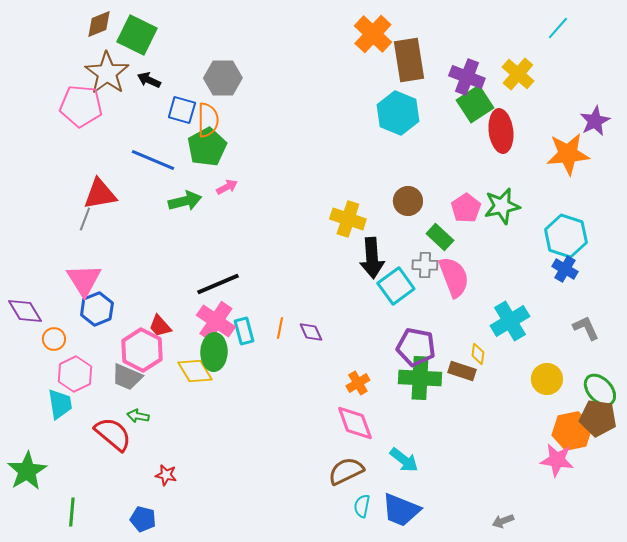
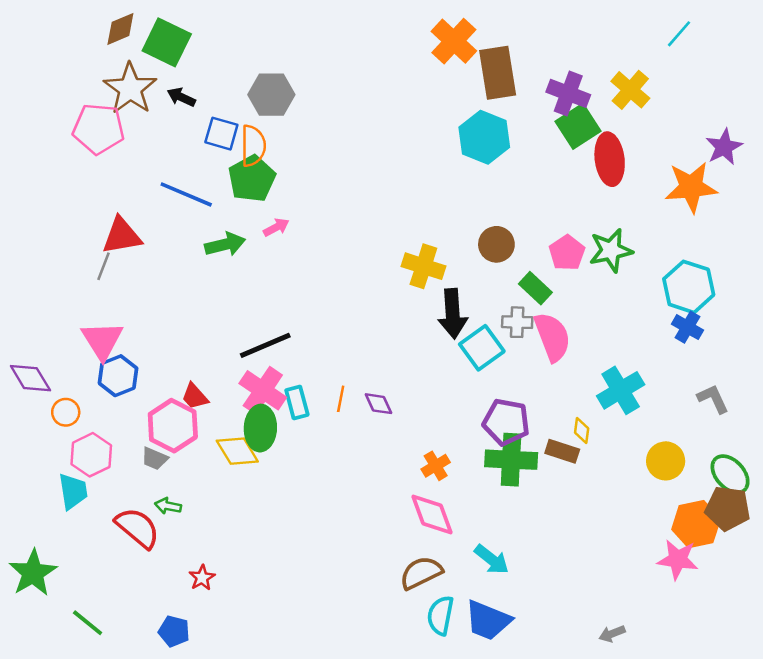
gray trapezoid: (127, 377) -> (155, 458), size x0.7
red star: (166, 475) -> (202, 578), turned 30
cyan semicircle: (362, 506) -> (440, 615), size x1.4
green line: (72, 512) -> (88, 623), turned -56

